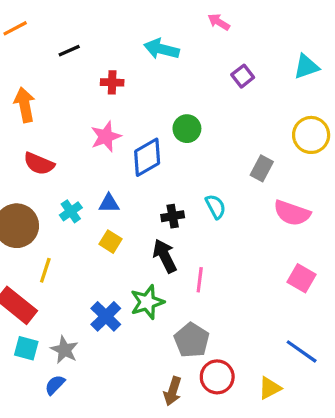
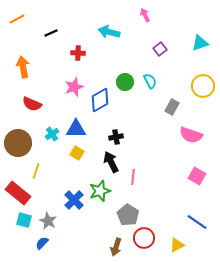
pink arrow: (219, 22) -> (145, 15), turned 32
blue triangle: (109, 203) -> (76, 129), size x1.5
cyan semicircle: (216, 207) -> (150, 81), moved

